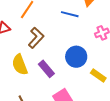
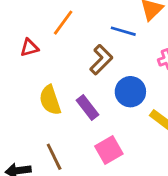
brown L-shape: (36, 38) -> (101, 60), moved

